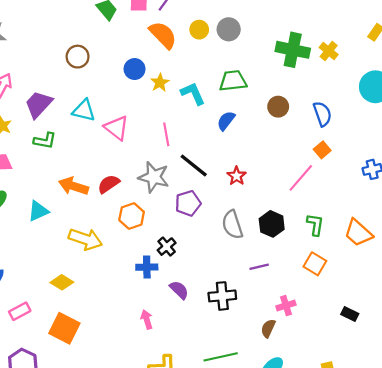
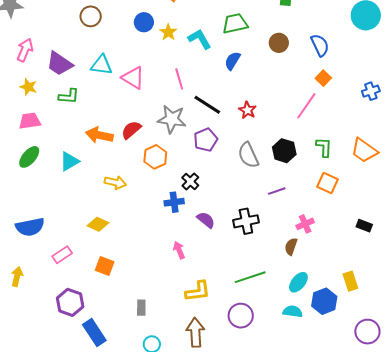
purple trapezoid: (39, 104) -> (59, 64), turned -92
yellow arrow: (85, 239) -> (115, 183), size x0.7
orange square: (64, 328) -> (105, 266), size x0.7

